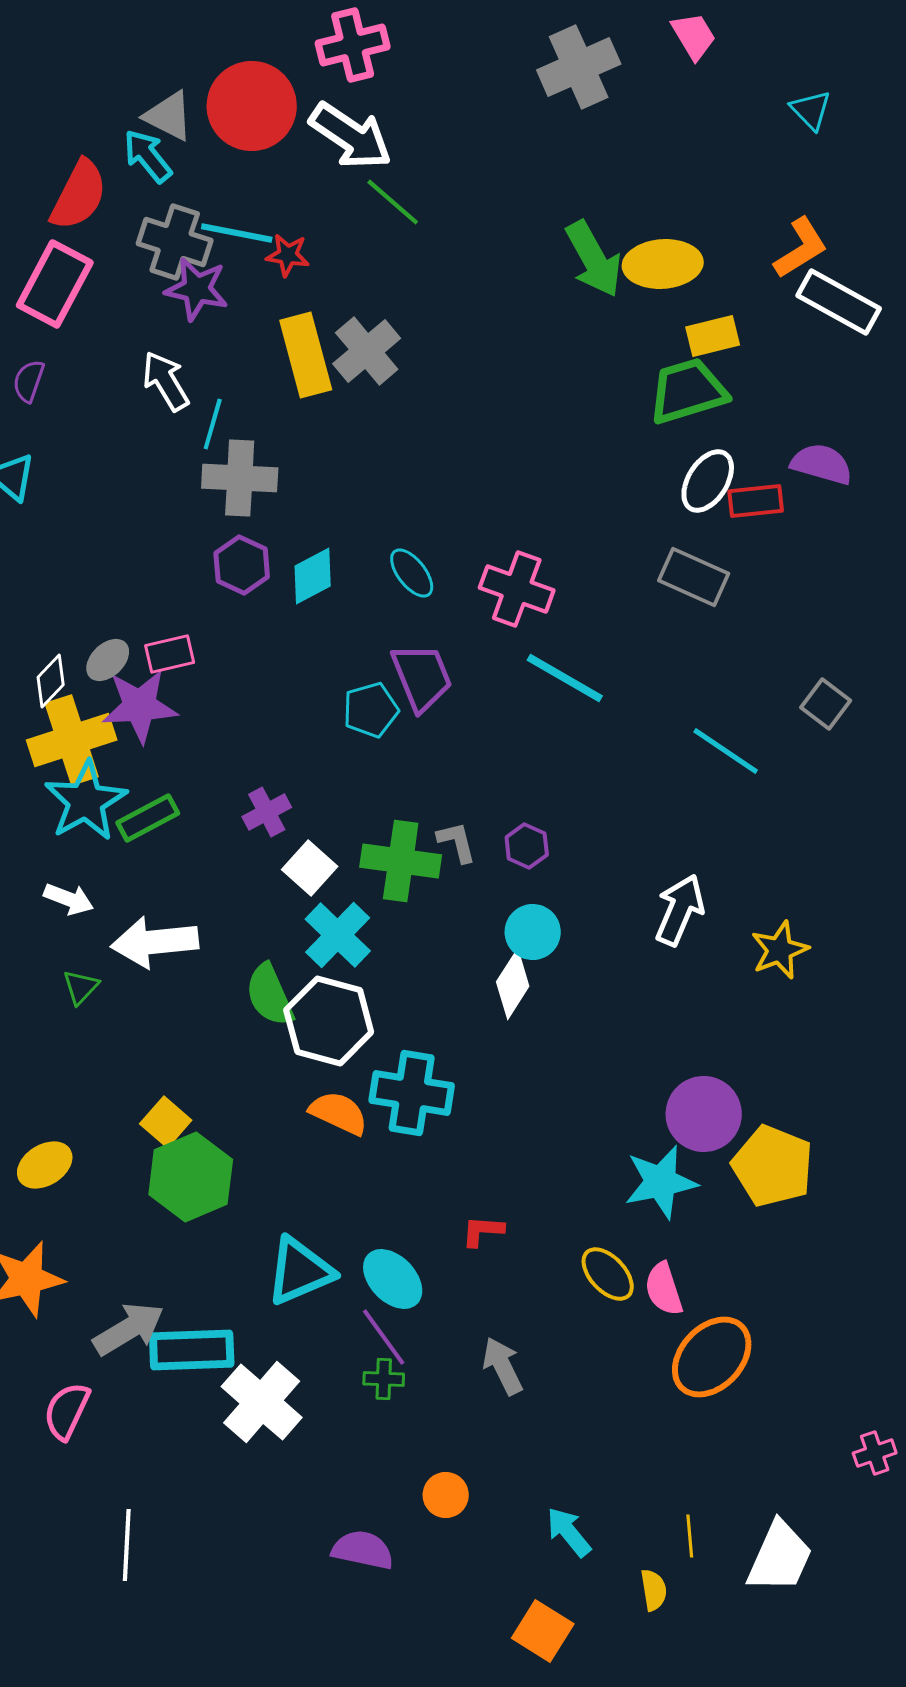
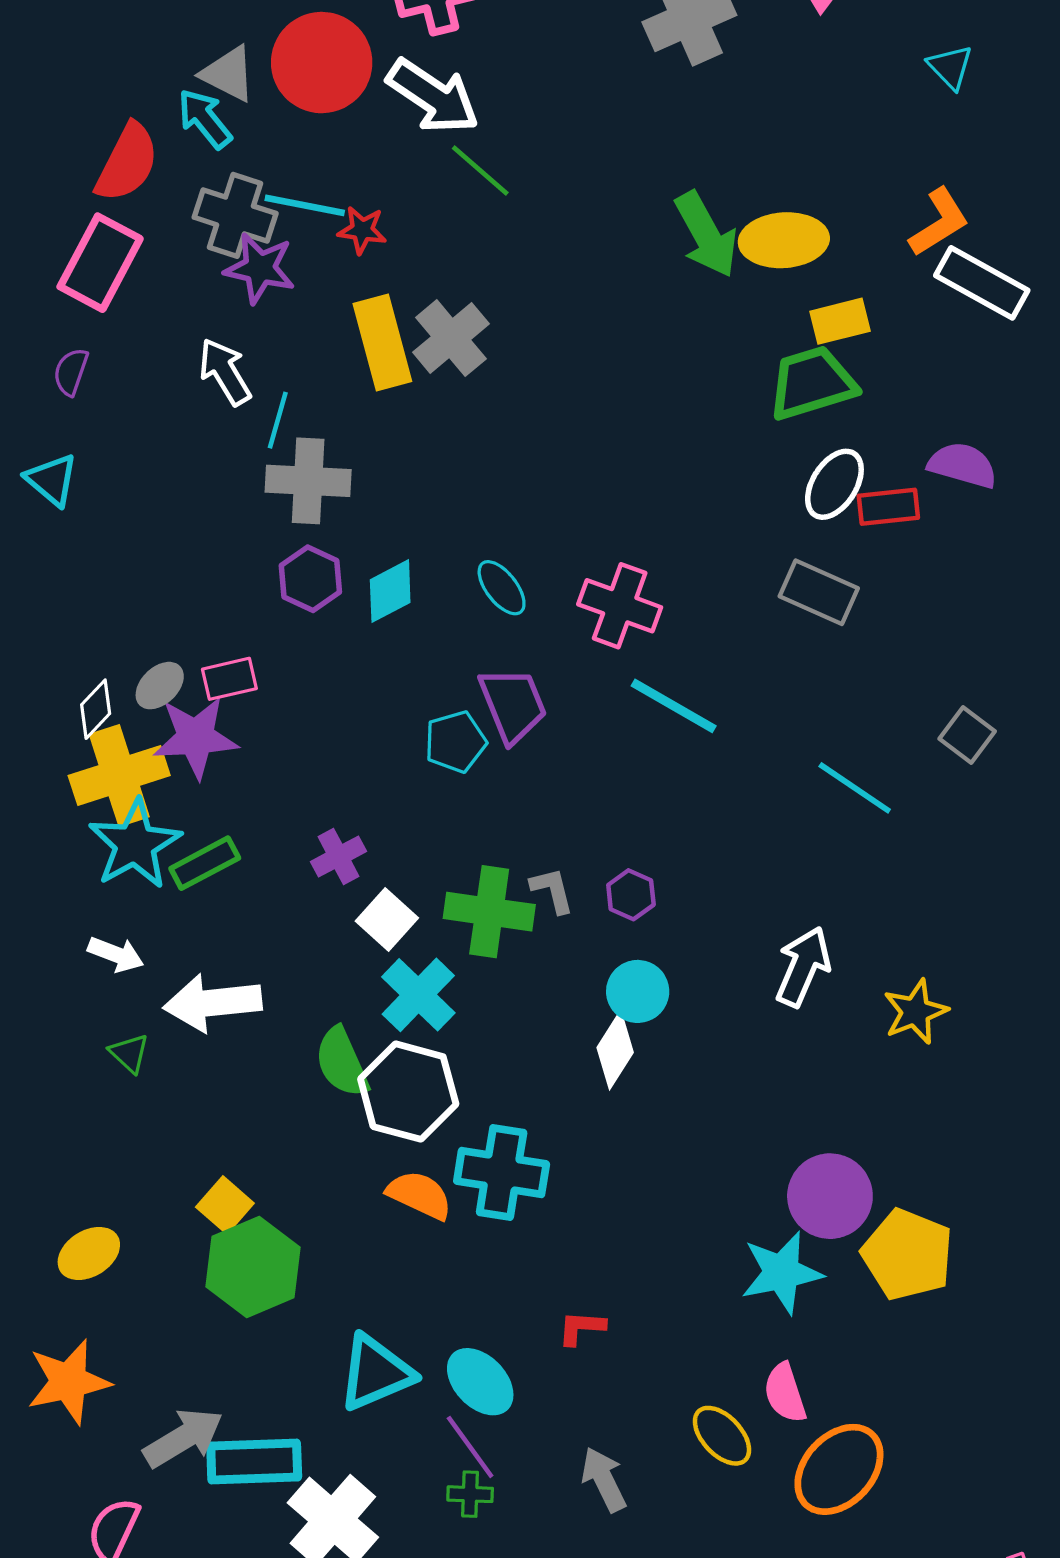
green triangle: (81, 987) -> (129, 1053), turned -30
yellow ellipse: (608, 1274) -> (722, 1436), moved

